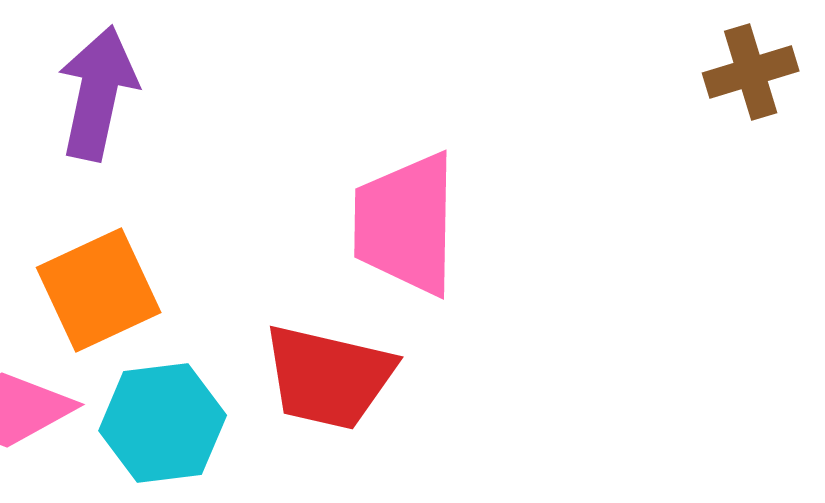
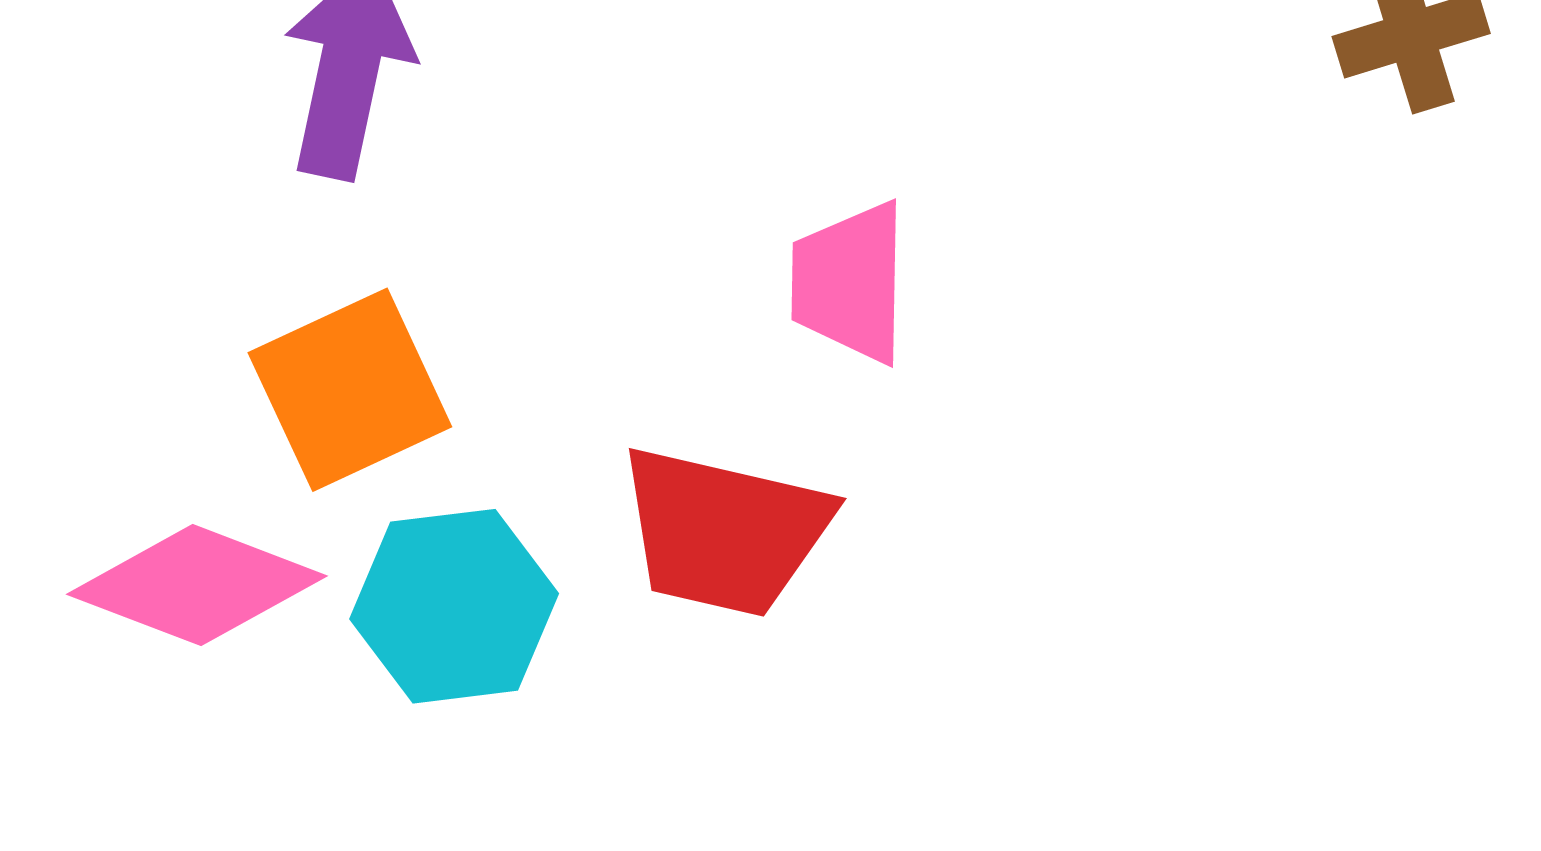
pink trapezoid: (406, 224) -> (850, 282), size x0.7

